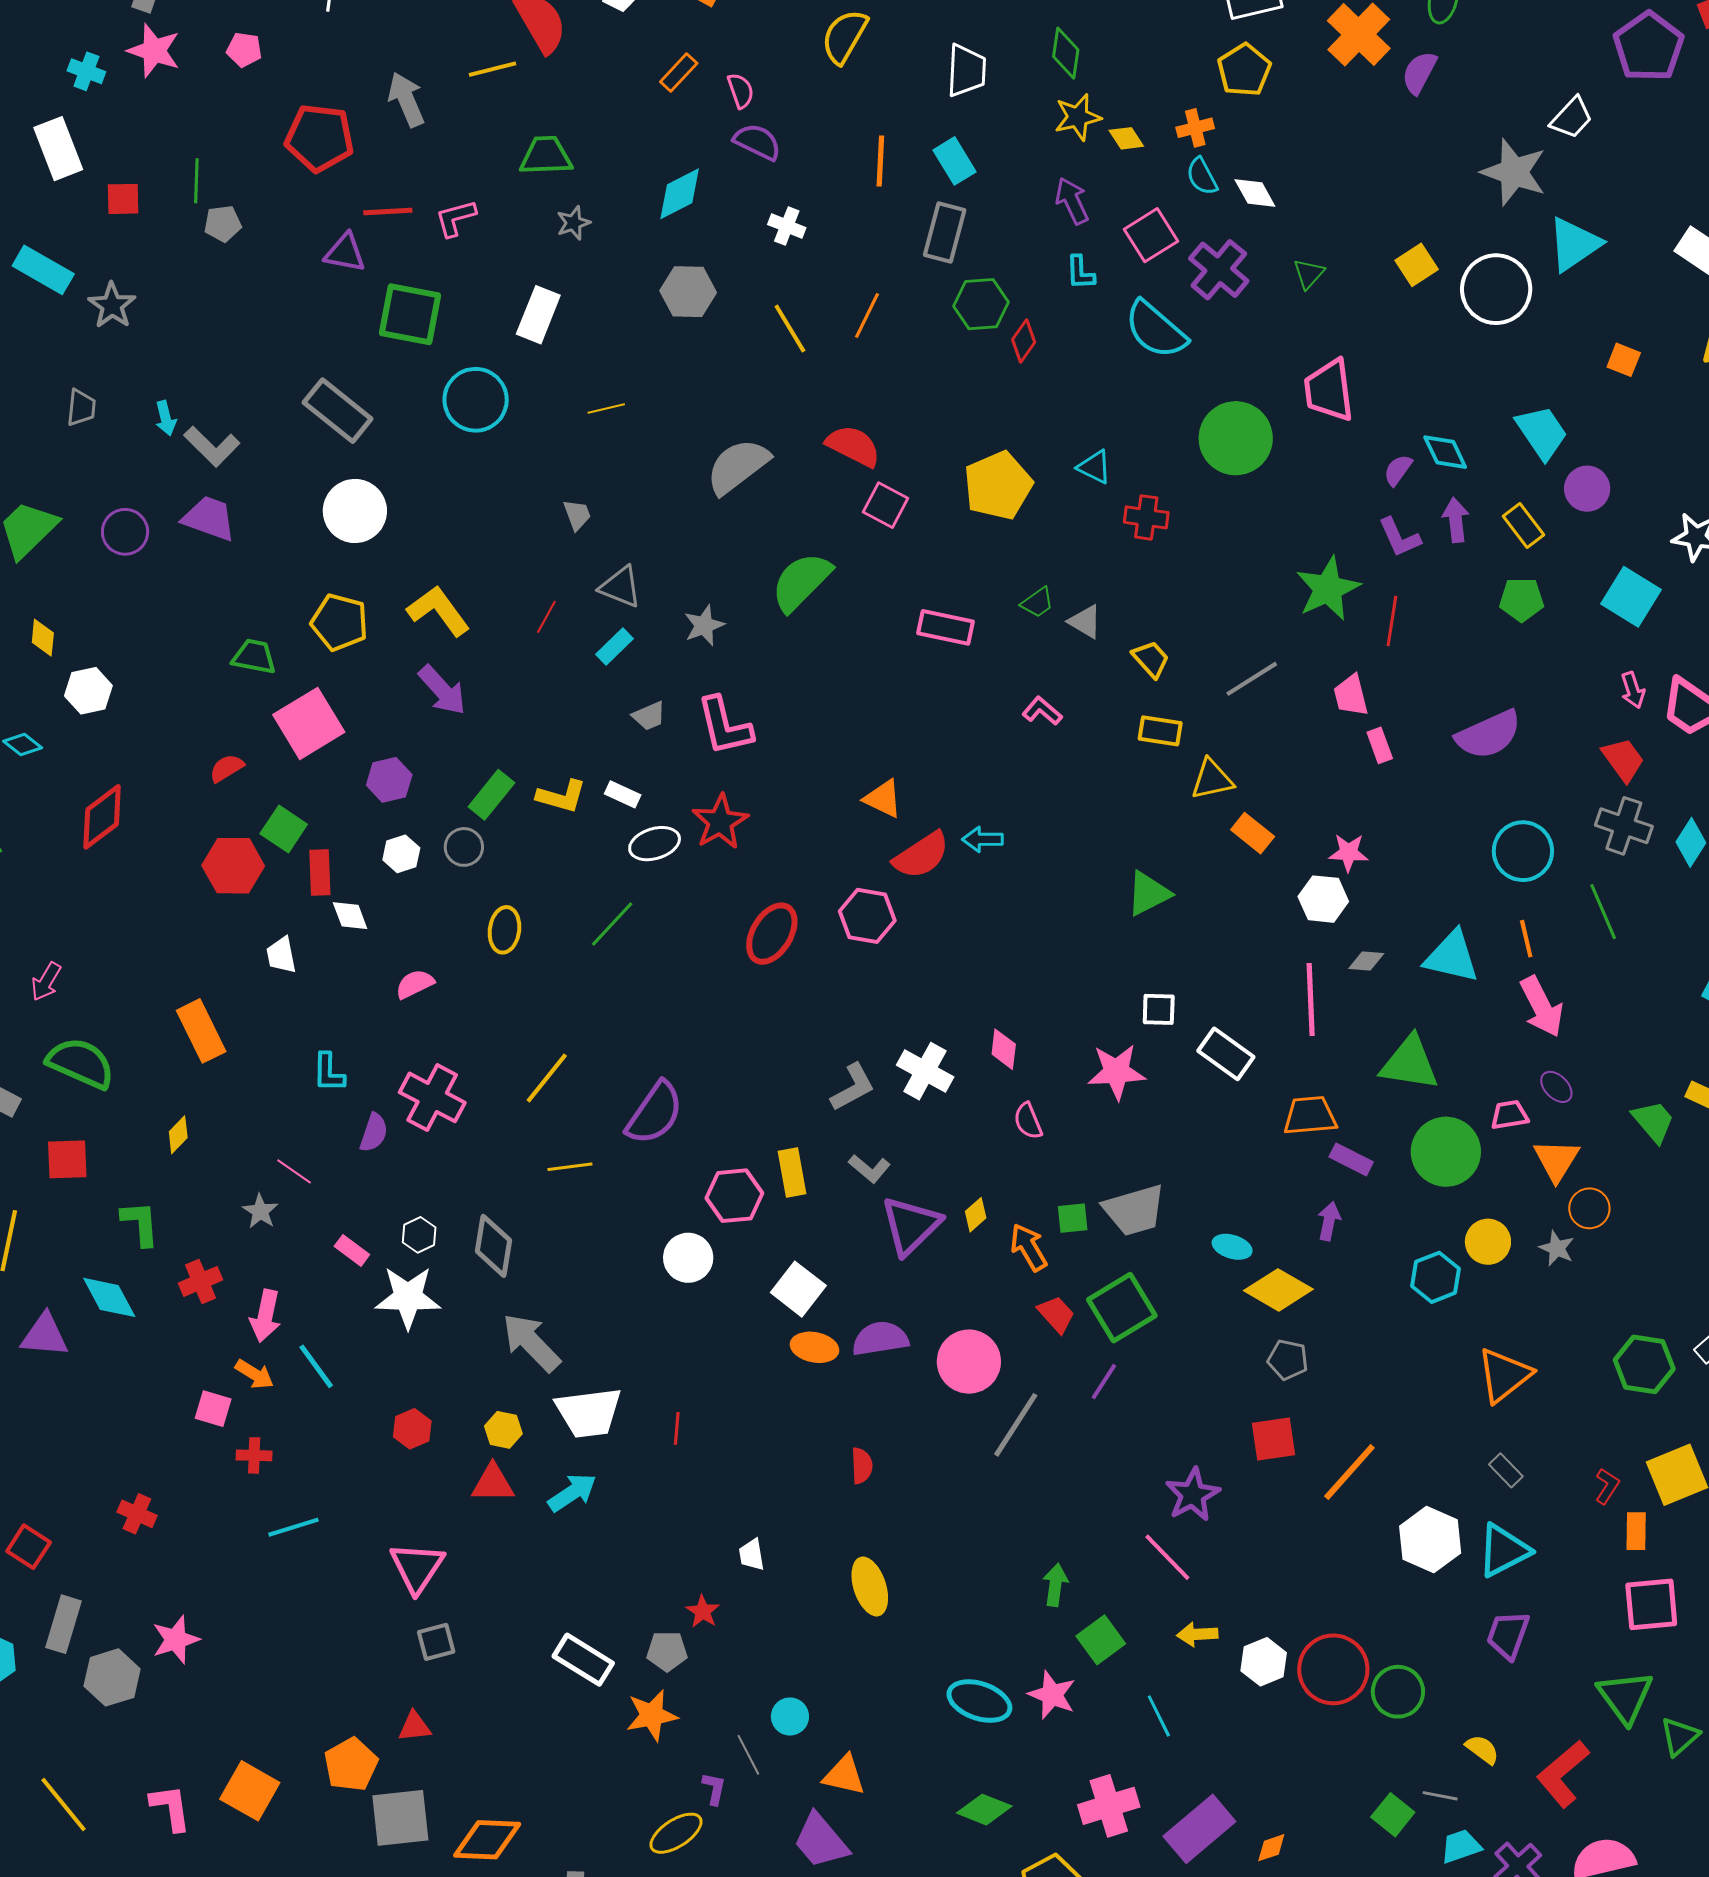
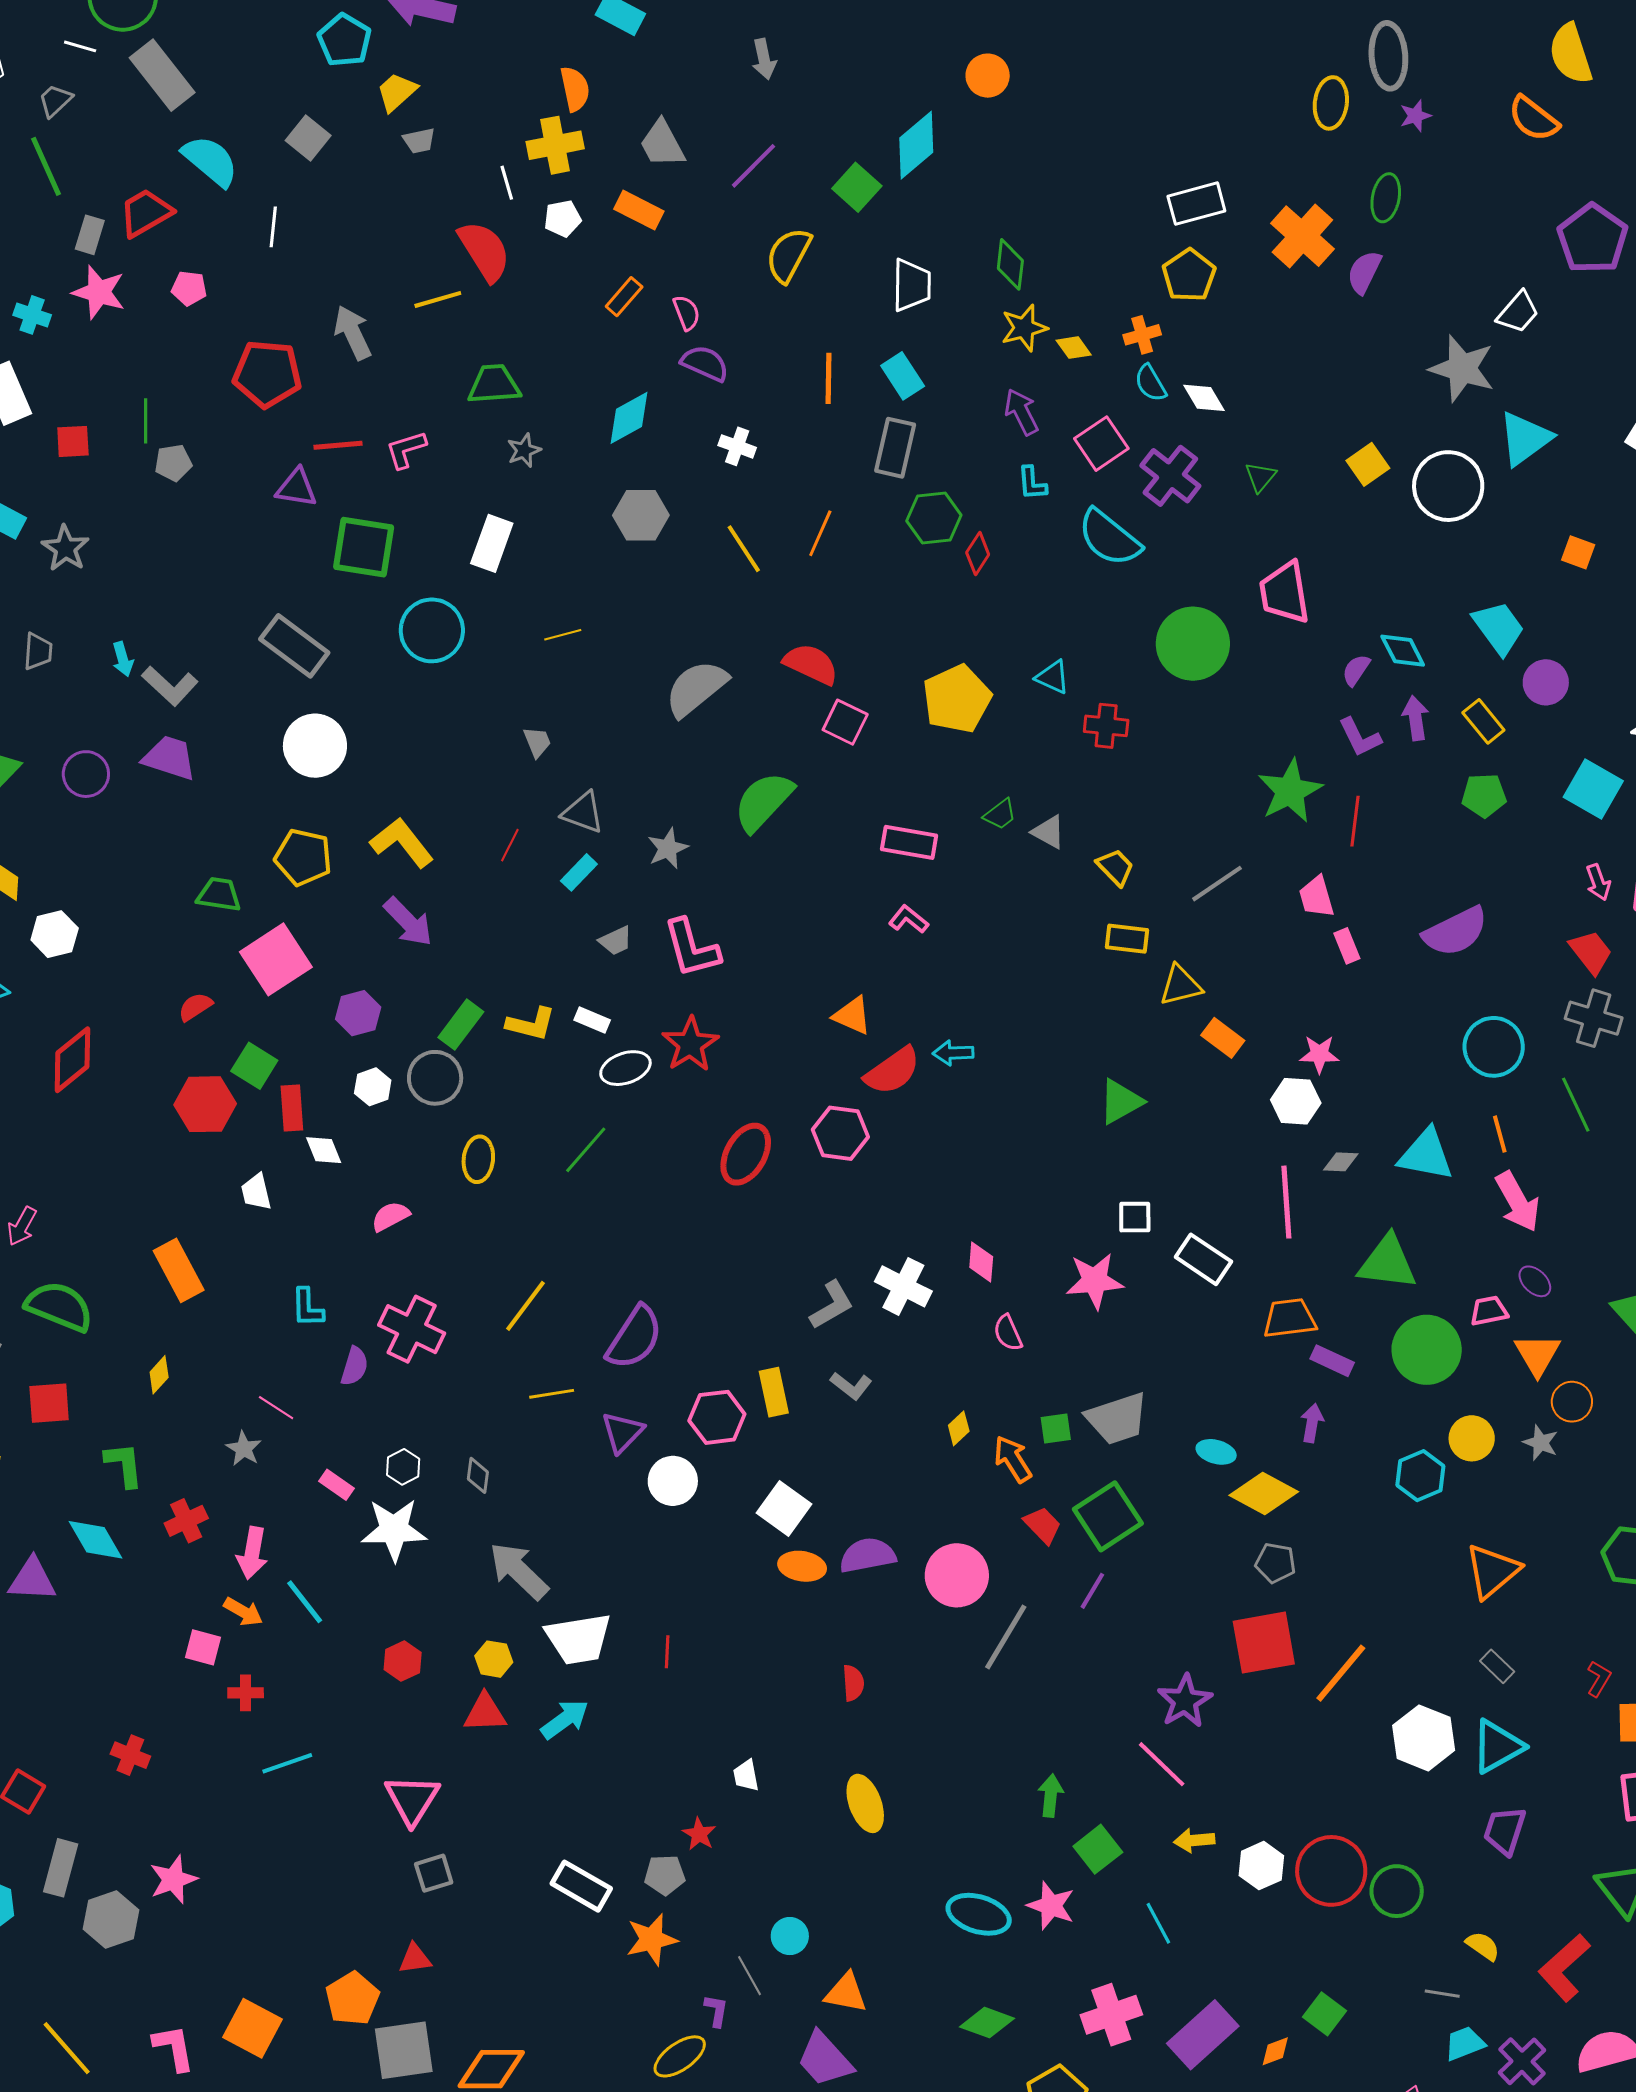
pink L-shape: (1042, 711) -> (909, 919), moved
gray circle: (464, 847) -> (435, 1078), size x1.4
purple triangle: (911, 1225) -> (622, 1432), moved, size x0.7
gray diamond: (494, 1246) -> (478, 1475), size x0.6
red square: (1273, 1439) -> (1264, 1643), size x1.4
green square: (1393, 1815) -> (1324, 2014), moved

